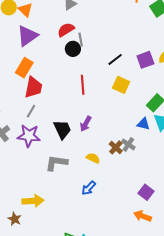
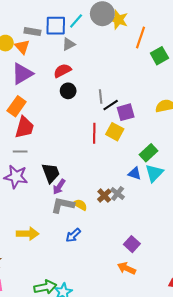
gray line: (81, 40) -> (101, 97), moved
purple square: (145, 60) -> (126, 112), moved
red line: (83, 85) -> (94, 133), moved
gray line: (31, 111) -> (20, 152), turned 56
purple arrow: (86, 124) -> (59, 187), moved
gray L-shape: (56, 163) -> (63, 205), moved
yellow arrow: (33, 201) -> (28, 234), moved

